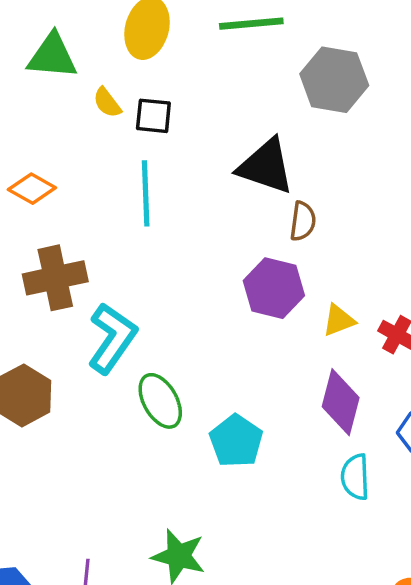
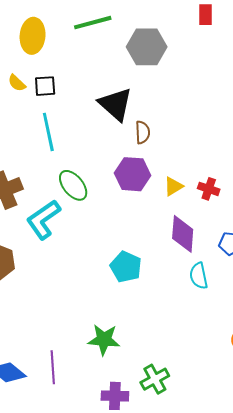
black triangle: (266, 166) -> (116, 104), turned 33
cyan L-shape: (112, 338) -> (43, 220), turned -150
green ellipse: (160, 401) -> (73, 185), moved

